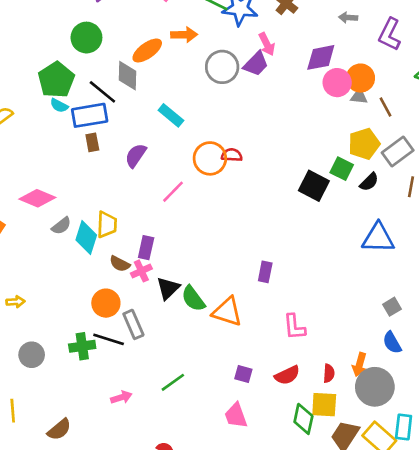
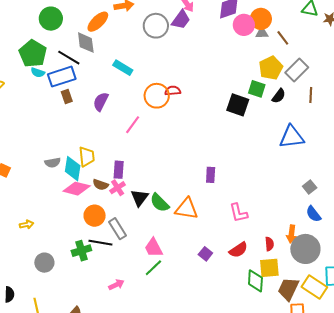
pink diamond: (37, 198) -> (77, 189), moved
gray semicircle: (61, 226) -> (53, 163), turned 35
purple square: (243, 374) -> (205, 254), turned 32
pink trapezoid: (236, 416) -> (153, 248), moved

